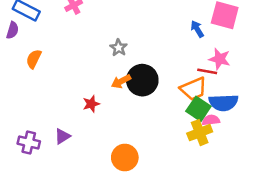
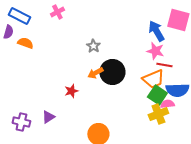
blue arrow: (197, 29) -> (156, 31), size x1.5
orange semicircle: (34, 59) -> (25, 43), moved, turned 84
pink star: (220, 59) -> (155, 51), moved

